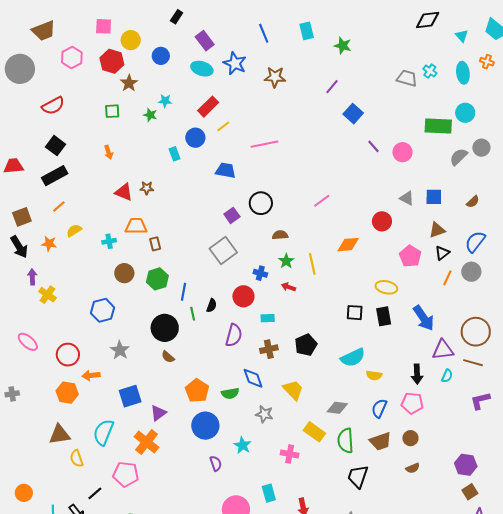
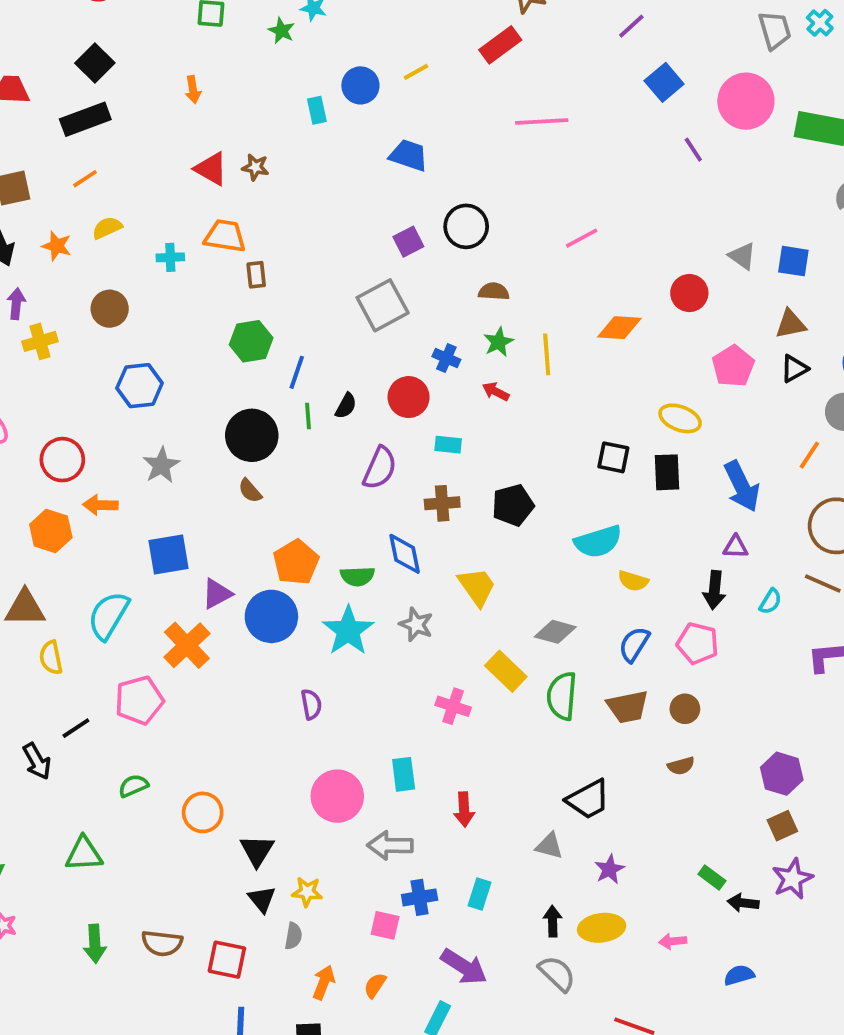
gray trapezoid: (407, 78) -> (775, 30), turned 50
red rectangle: (208, 107) -> (500, 45), moved
pink line: (264, 144) -> (542, 121), moved
pink circle: (402, 152) -> (746, 101), moved, size x1.5
brown circle: (124, 273) -> (110, 309), moved
orange line: (447, 278) -> (809, 455), moved
yellow cross: (47, 295) -> (40, 341), turned 30
purple triangle: (443, 350) -> (736, 547), moved, size x0.6
blue circle: (205, 426) -> (271, 616), moved
cyan star: (243, 445) -> (348, 631), moved, size x1.5
pink pentagon: (126, 474) -> (139, 700), turned -30
black trapezoid: (358, 477) -> (588, 799), moved, turned -145

